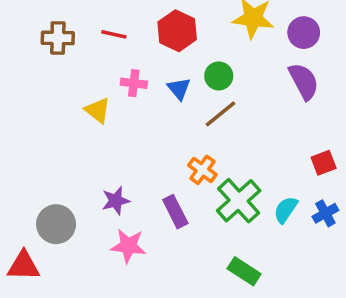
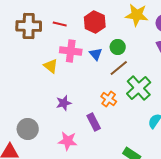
brown cross: (58, 38) -> (29, 26), size x1.4
pink cross: (134, 83) -> (71, 51), size x1.5
purple star: (116, 201) -> (64, 103), moved
green cross: (239, 201) -> (139, 88), moved

